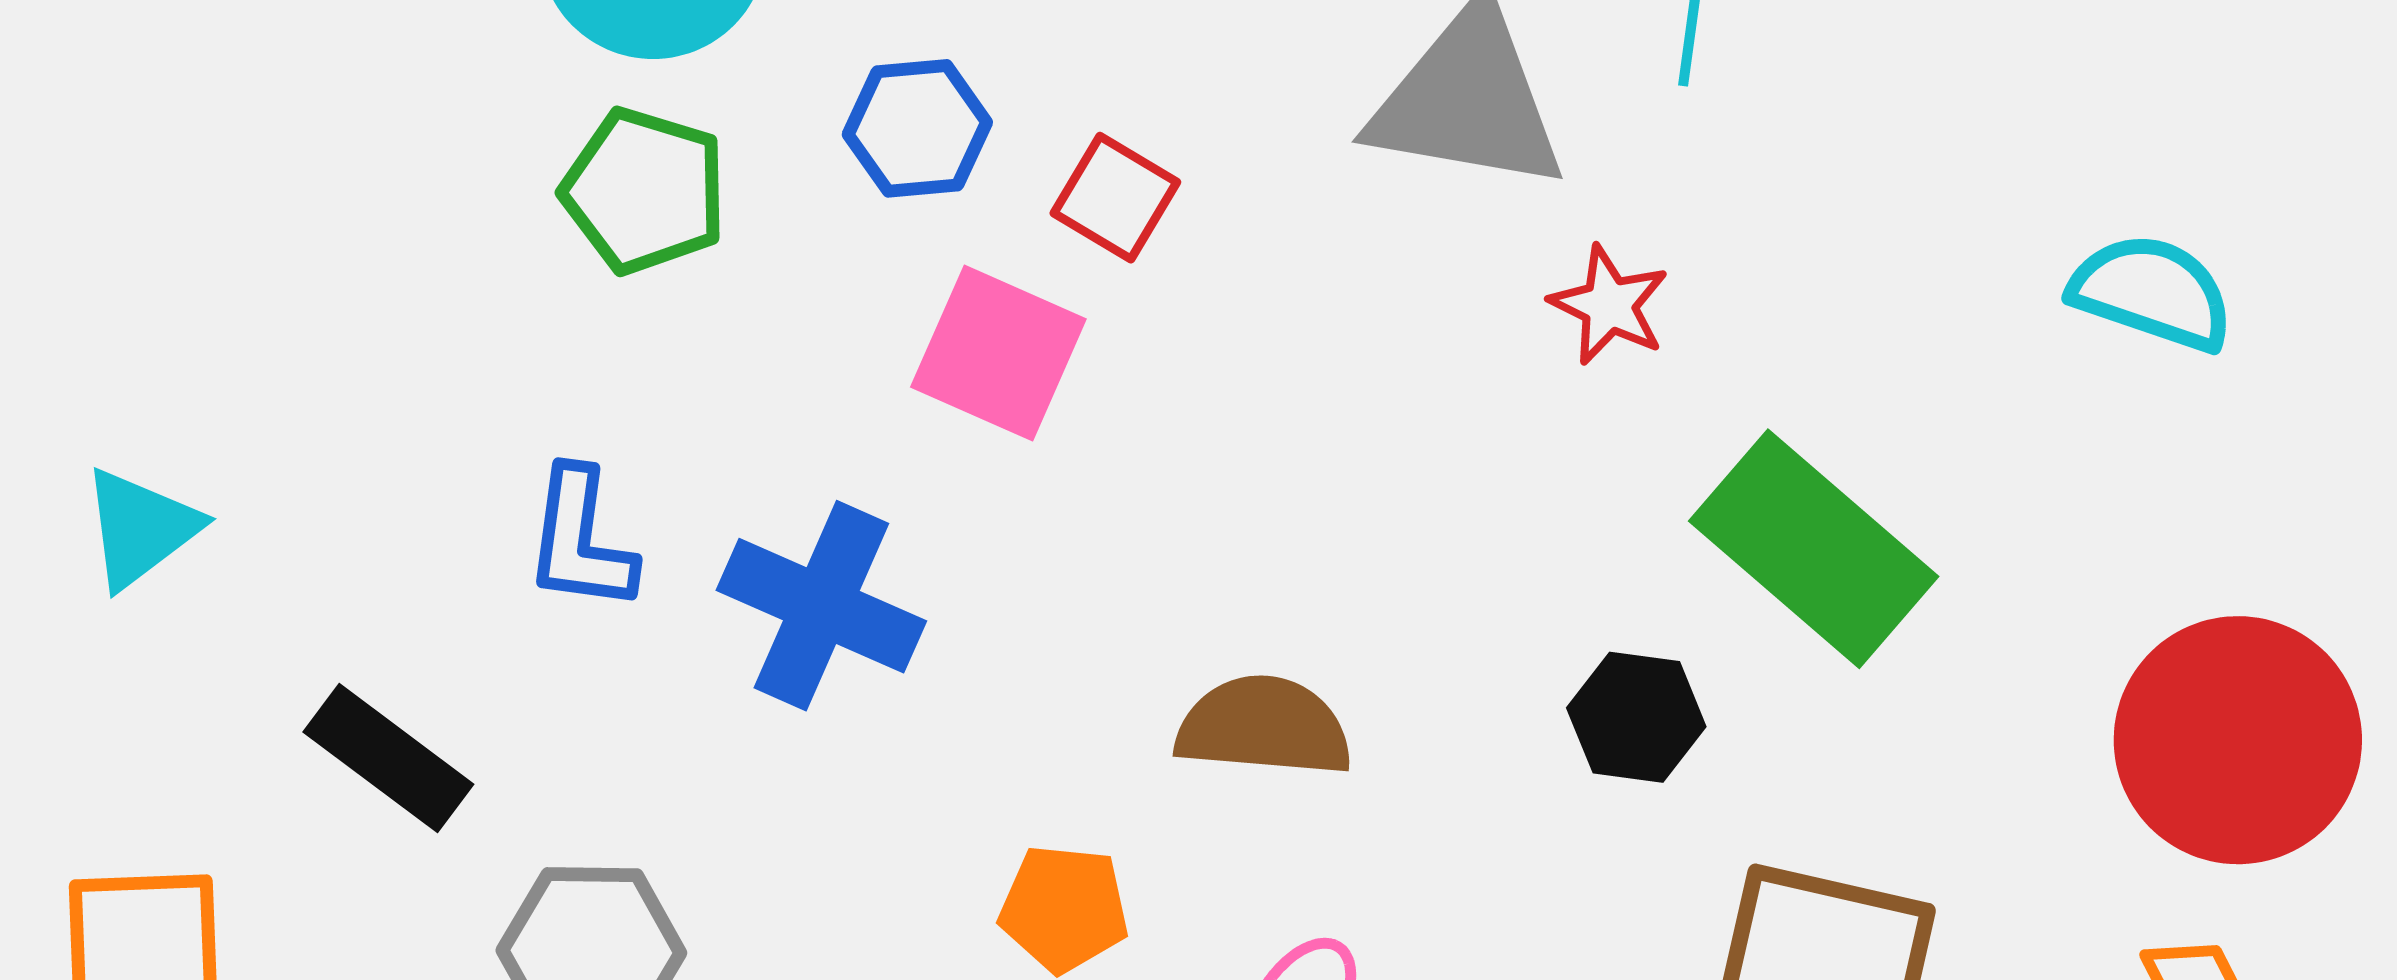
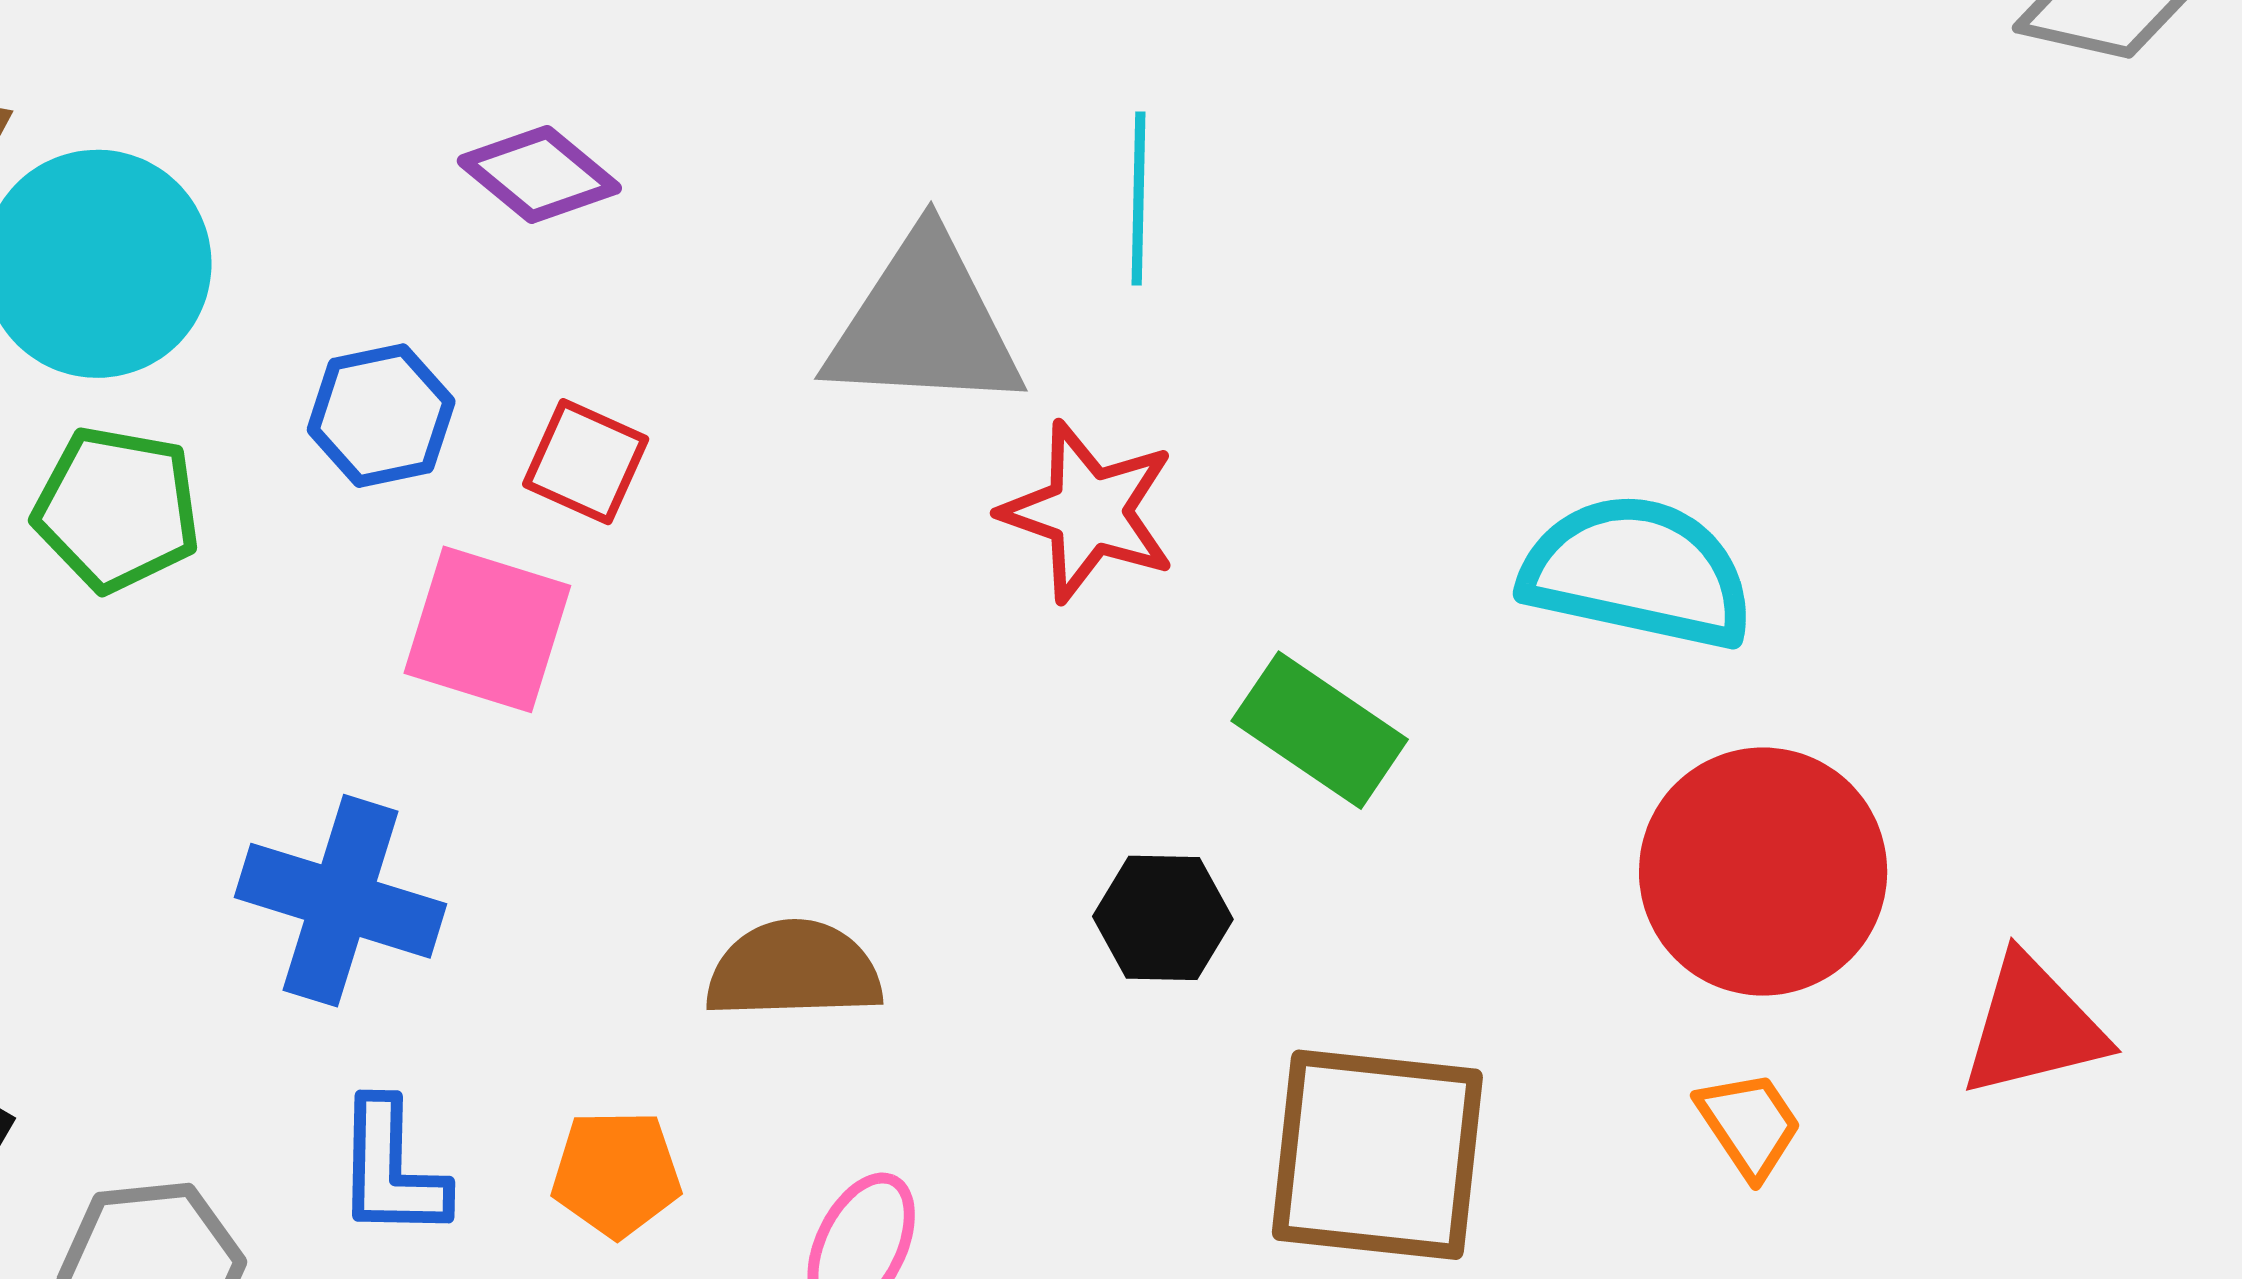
cyan semicircle: (2152, 292) -> (1638, 572), moved, size x1.4
red star: (1609, 305) -> (1089, 512), size x1.5
blue L-shape: (580, 540) -> (391, 1169), moved
green rectangle: (1814, 549) -> (1320, 730), size x0.7

